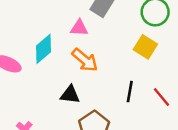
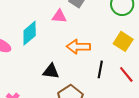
yellow square: (145, 47) -> (123, 41), moved
orange arrow: (85, 60) -> (78, 47), moved, turned 140

